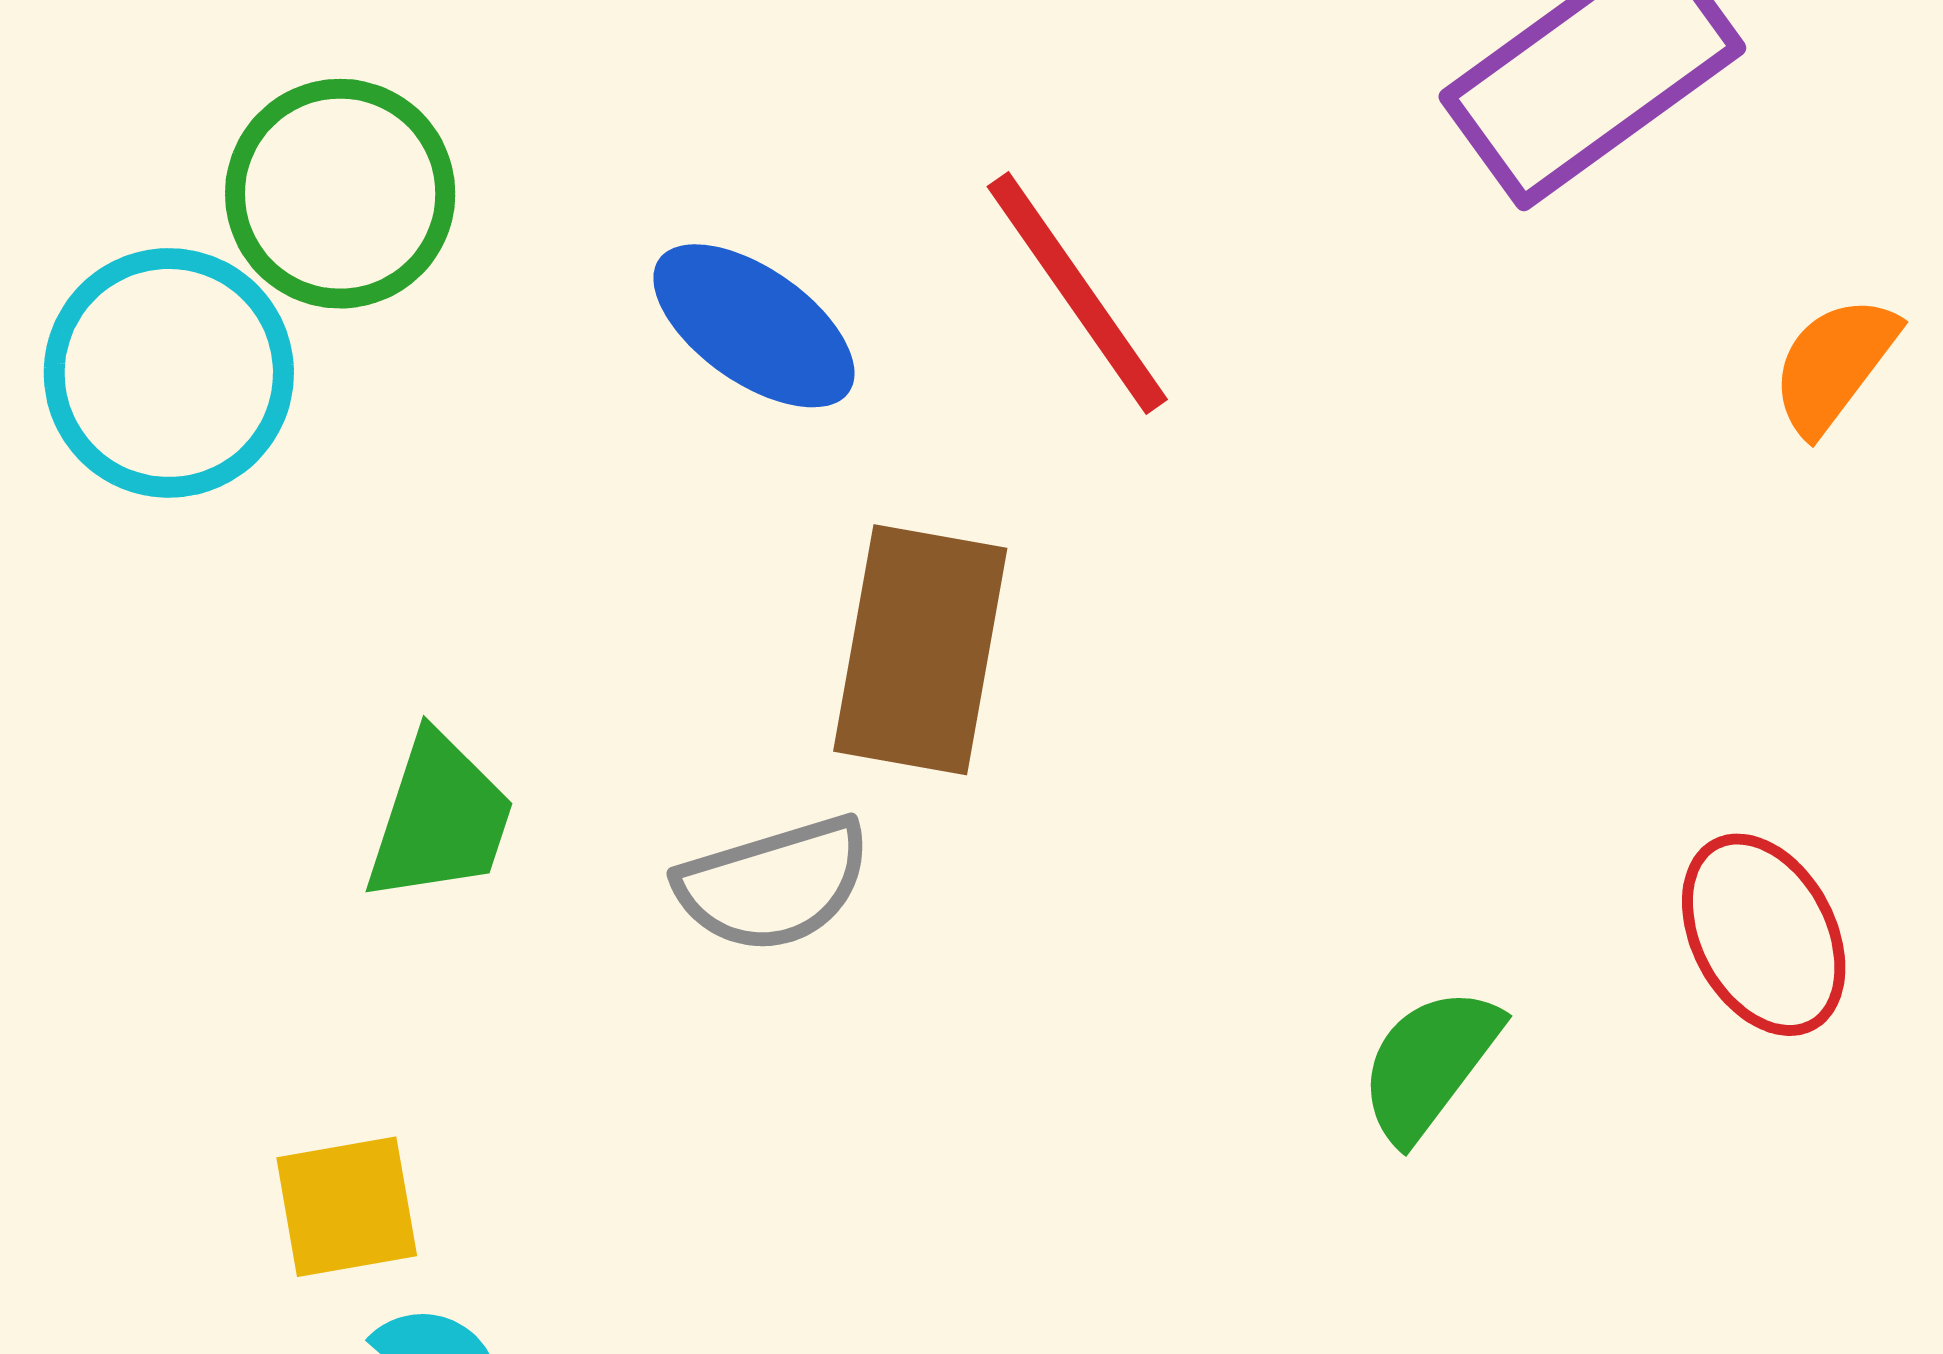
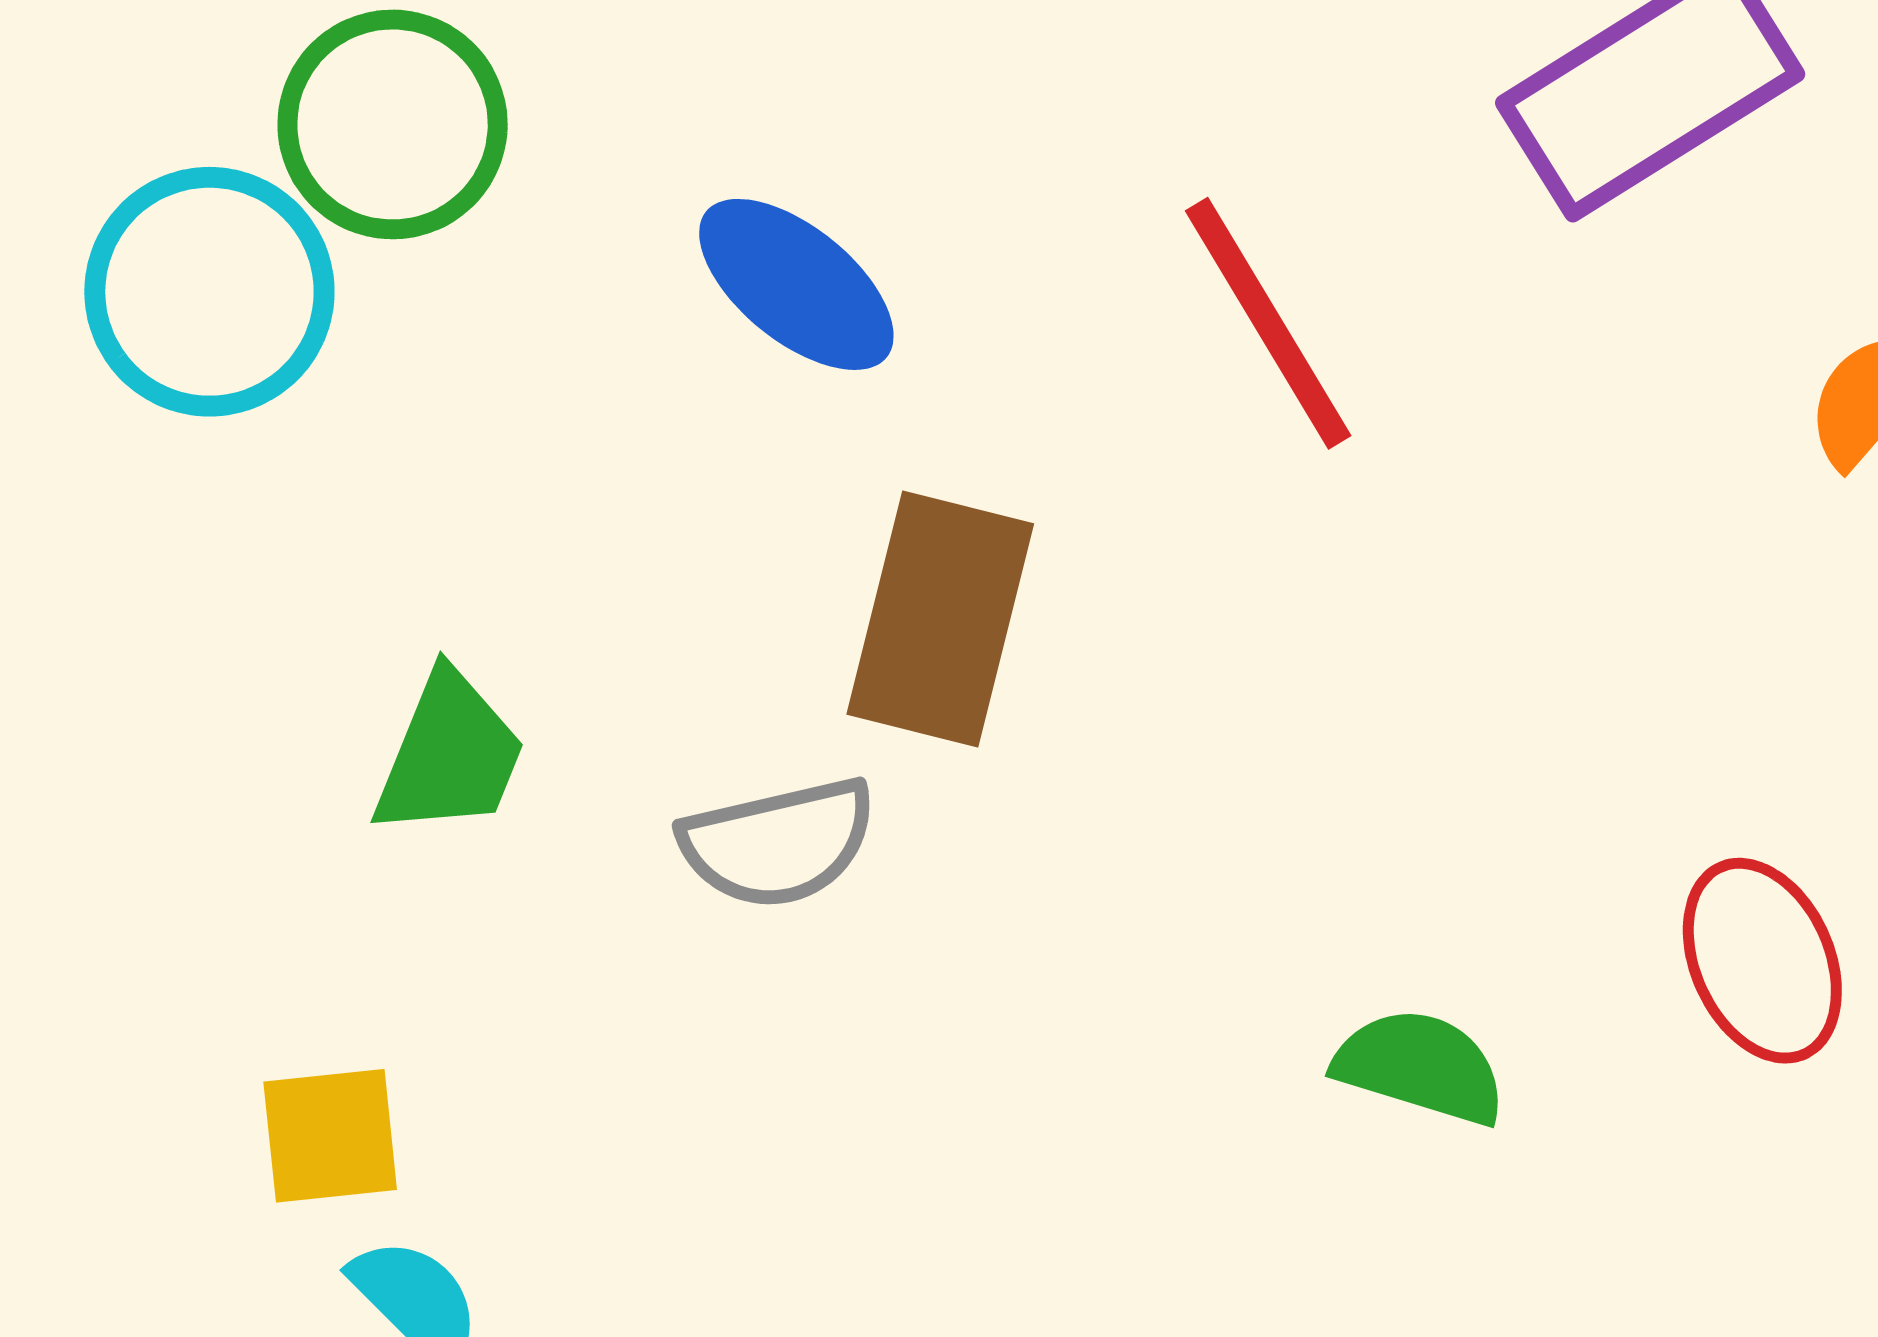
red line: (1077, 293) -> (1268, 323), moved
green semicircle: (1429, 1064) -> (1420, 1067), turned 66

